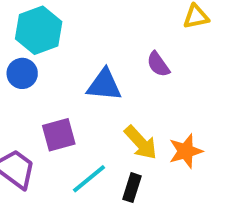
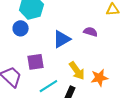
purple semicircle: (158, 64) -> (90, 32), turned 136
blue triangle: (104, 85) -> (62, 39), turned -42

